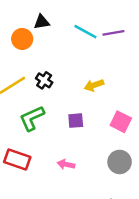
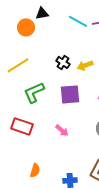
black cross: (44, 80) -> (63, 62), moved
purple square: (76, 121) -> (70, 94), size x1.5
pink arrow: (66, 164) -> (62, 130), turned -152

